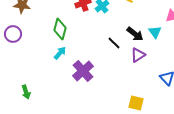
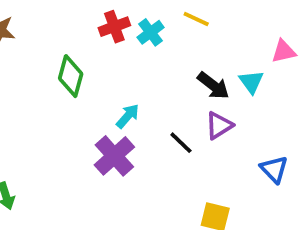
black line: (114, 43) -> (181, 143), moved
cyan arrow: (60, 53) -> (128, 116), moved

